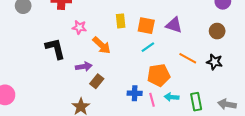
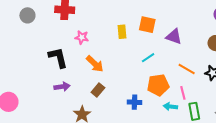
orange square: (146, 26) -> (147, 25), moved
orange arrow: (102, 45) -> (95, 64), moved
purple arrow: (84, 67) -> (62, 87), moved
pink line: (152, 100) -> (183, 93), moved

